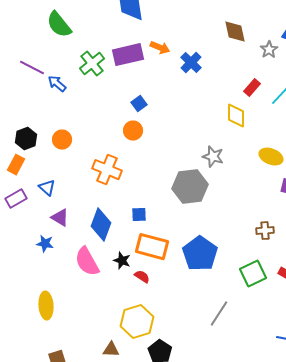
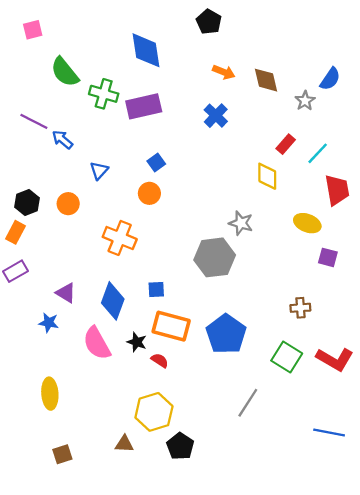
orange arrow: (160, 48) -> (224, 72), moved
green cross: (92, 64) -> (104, 94), moved, turned -35
blue triangle: (47, 188) -> (99, 170), moved, turned 30
green square: (253, 274) -> (287, 357), turned -32

